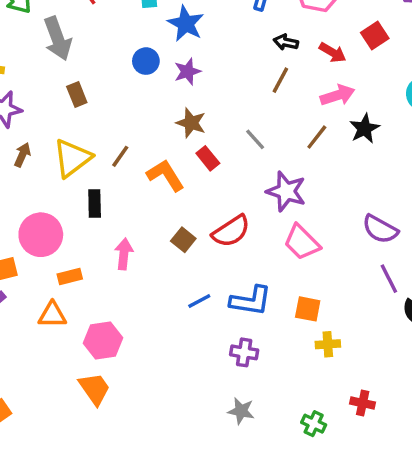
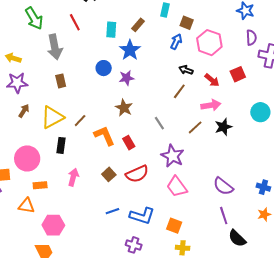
red rectangle: (208, 158) -> (129, 143), moved

